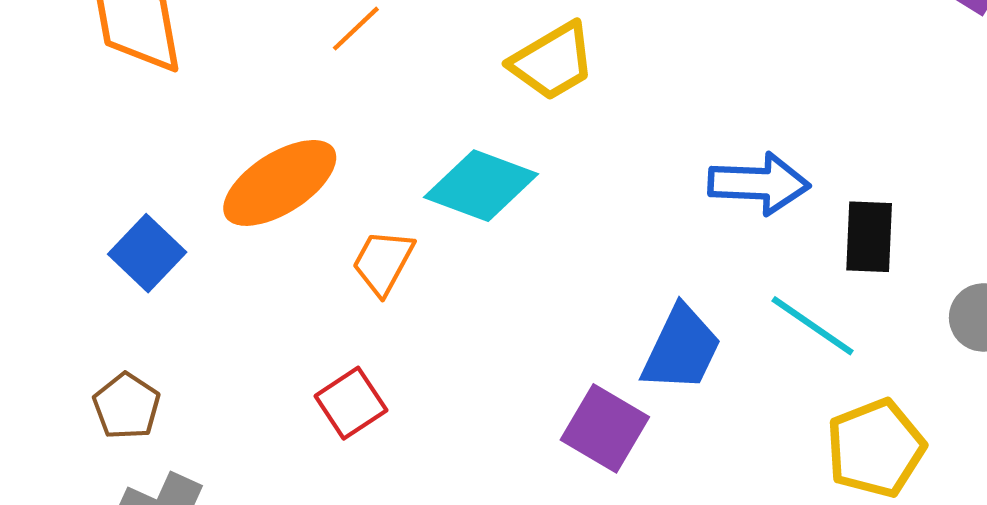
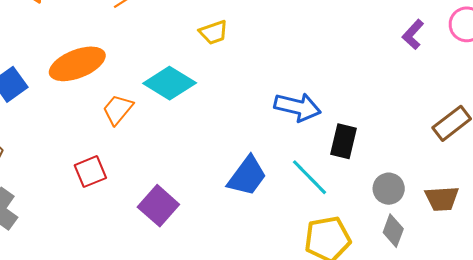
yellow trapezoid: (553, 61) -> (214, 32), size x0.7
purple square: (605, 428) -> (158, 206), moved

